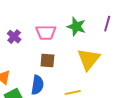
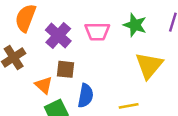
purple cross: (14, 37) -> (58, 35), size x1.5
brown square: (47, 60) -> (65, 69), moved

